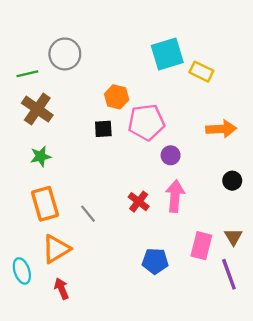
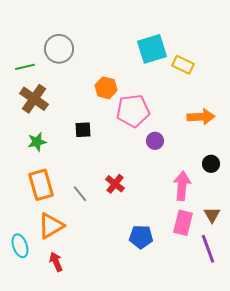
black square: (103, 129) -> (83, 130), moved
pink arrow: (175, 196) -> (182, 186), moved
red cross: (139, 202) -> (115, 184), moved

